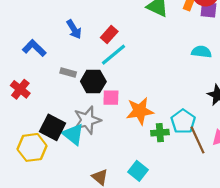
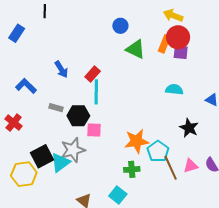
cyan line: (114, 55) -> (96, 92), turned -50
orange star: (140, 111) -> (137, 141), moved
black square: (53, 127) -> (42, 156), turned 35
green cross: (160, 133) -> (132, 169), moved
cyan triangle: (73, 134) -> (60, 163), turned 45

